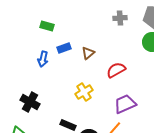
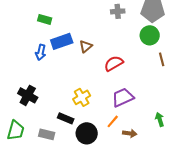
blue rectangle: (64, 48) -> (62, 41), size x1.5
yellow cross: (84, 92) -> (82, 97), moved

